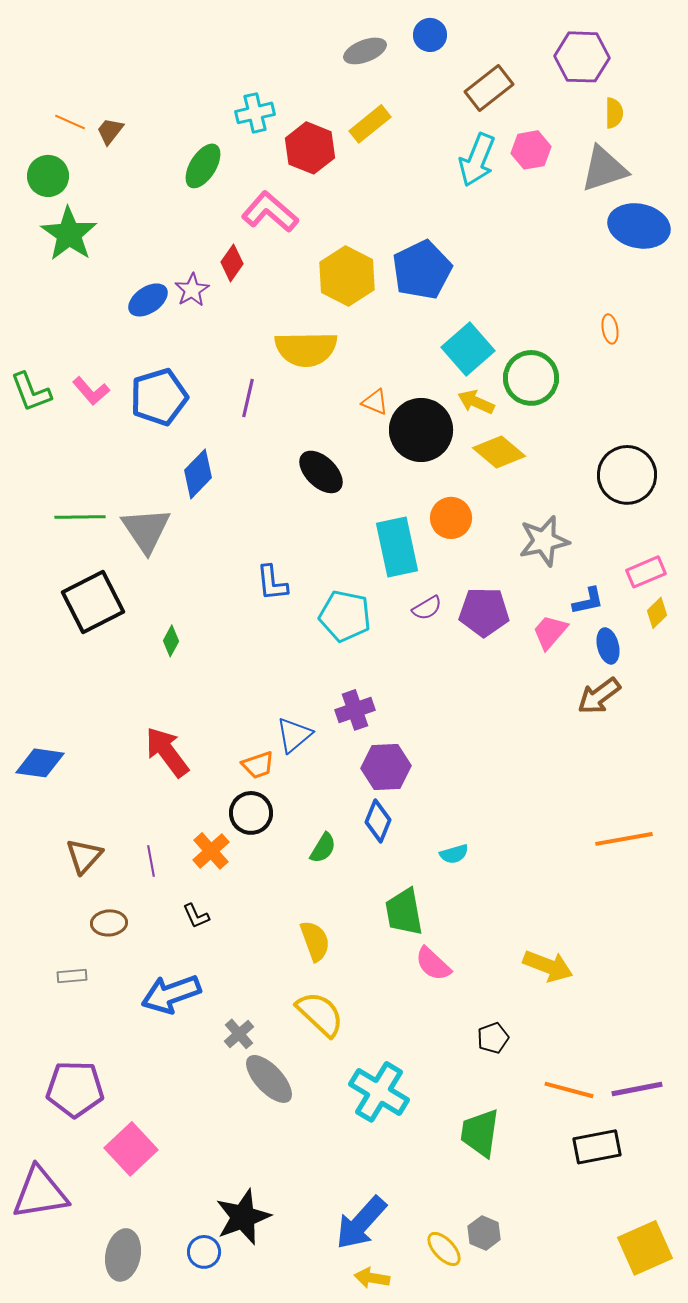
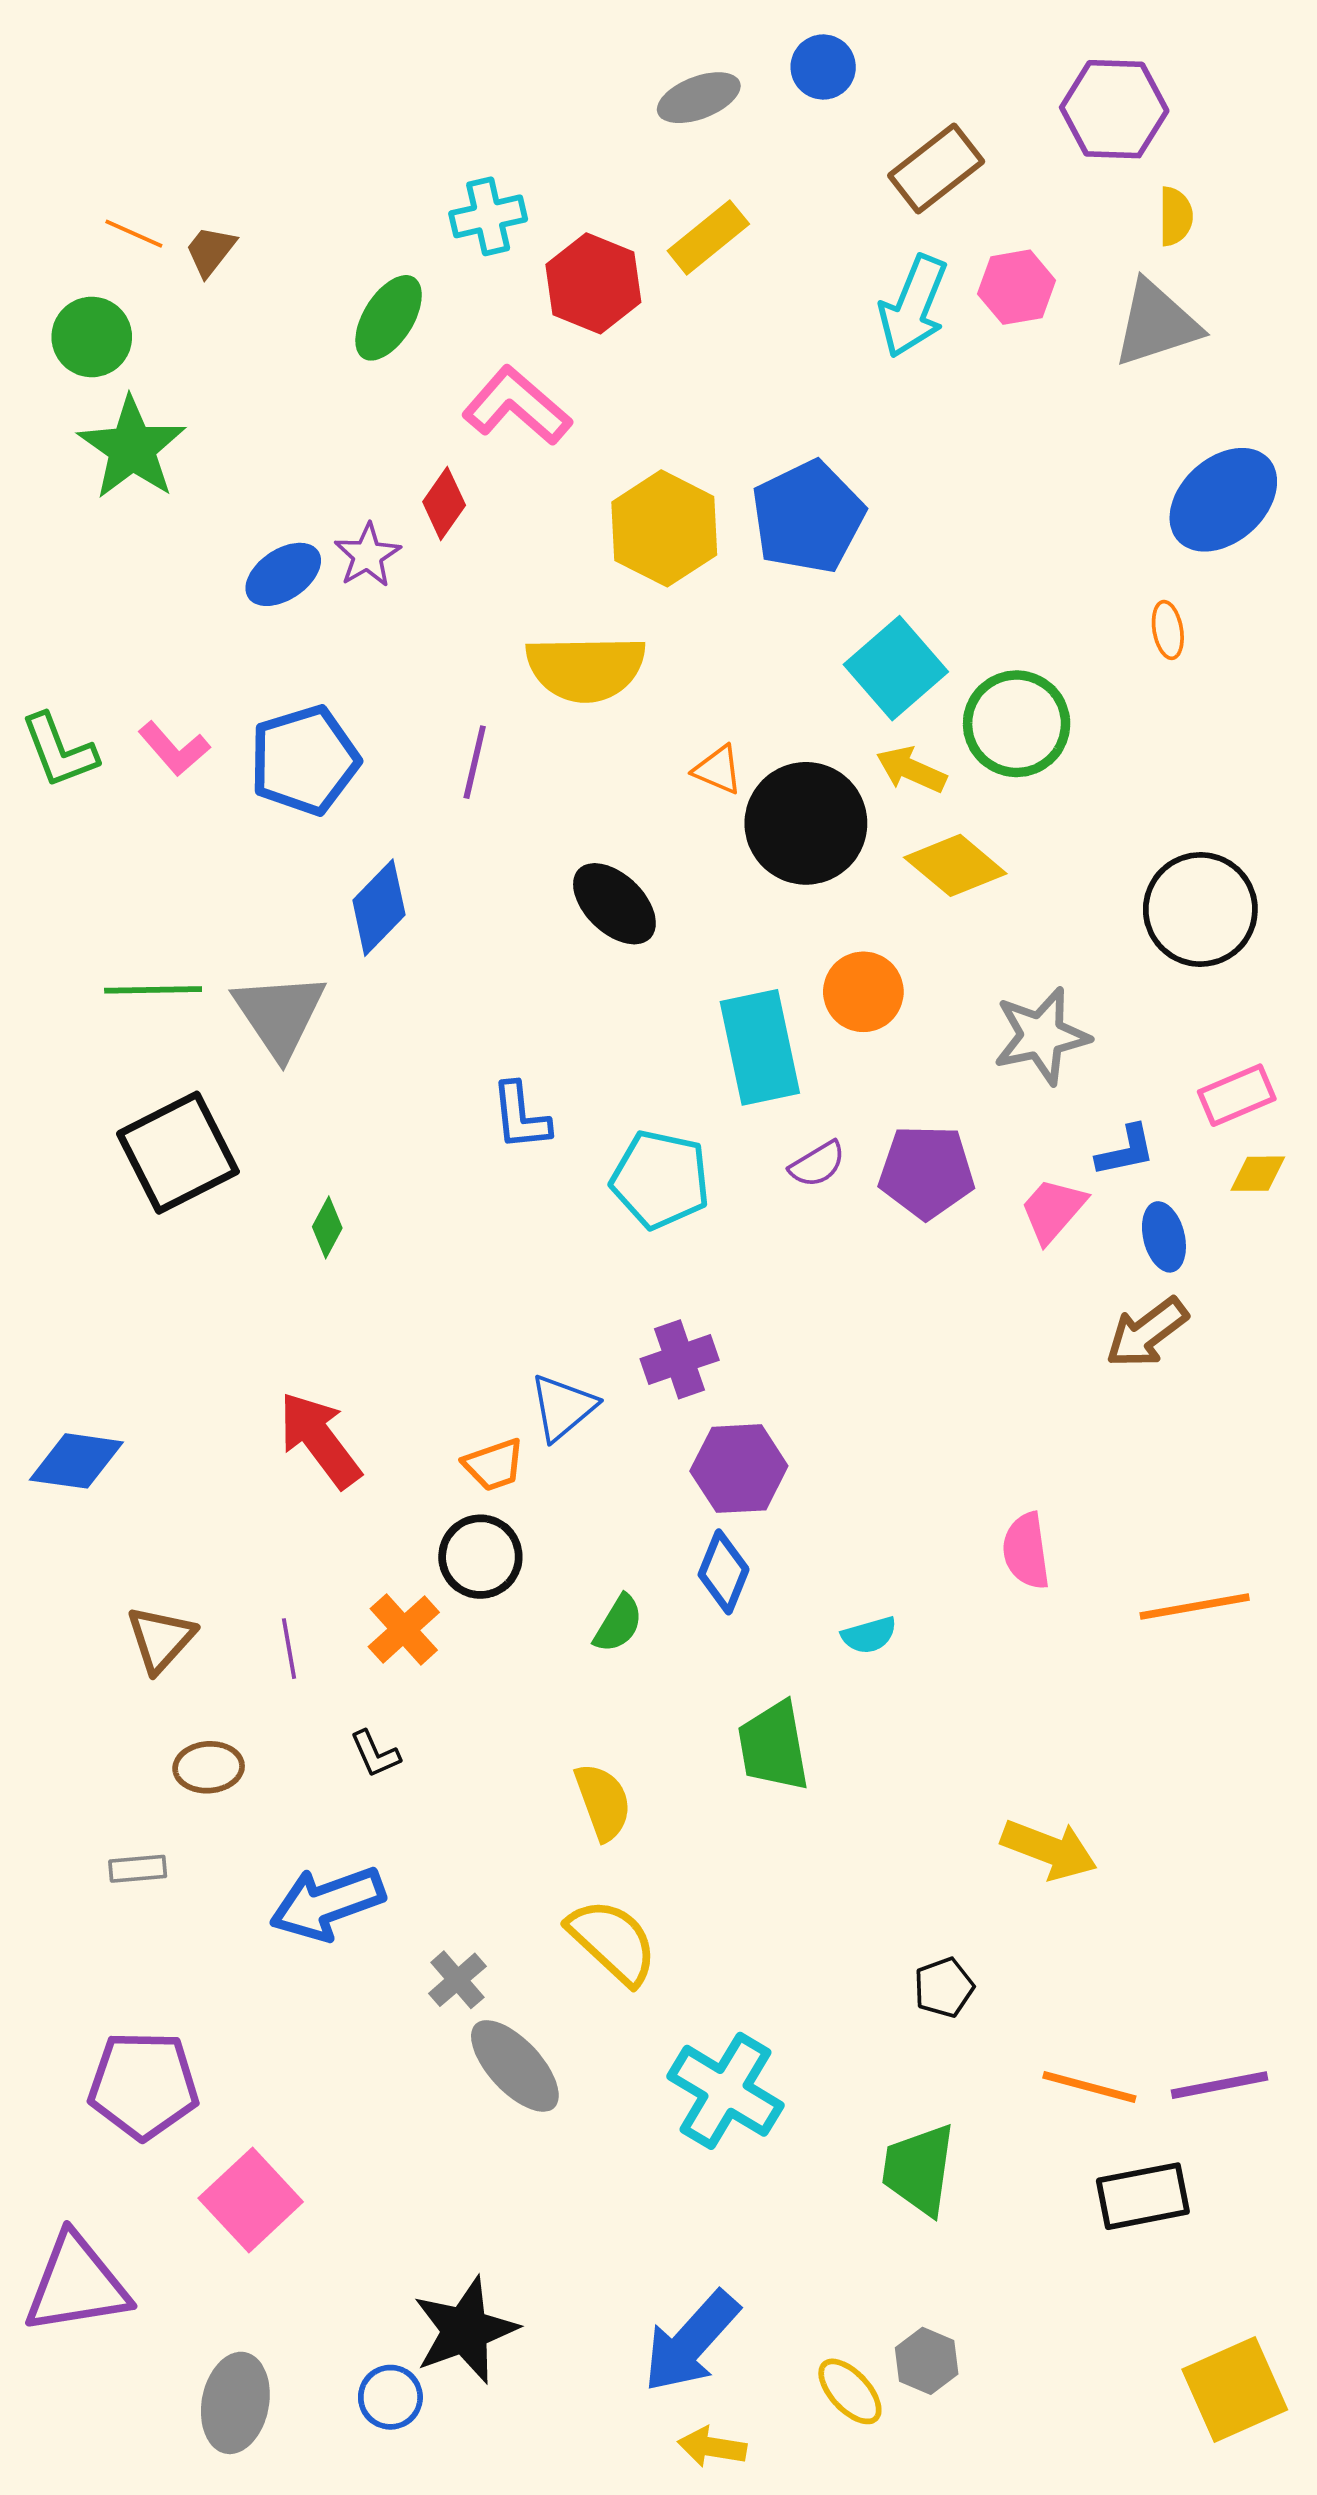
blue ellipse: (639, 226) -> (1223, 500), moved, turned -54
yellow diamond: (657, 613) -> (1258, 1174), turned 44
pink semicircle: (433, 964) -> (1026, 1551), moved, turned 39

